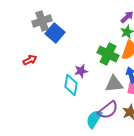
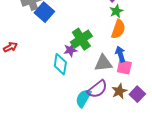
green cross: (108, 54) -> (81, 39), moved, turned 30
red arrow: (30, 60) -> (10, 47), moved

